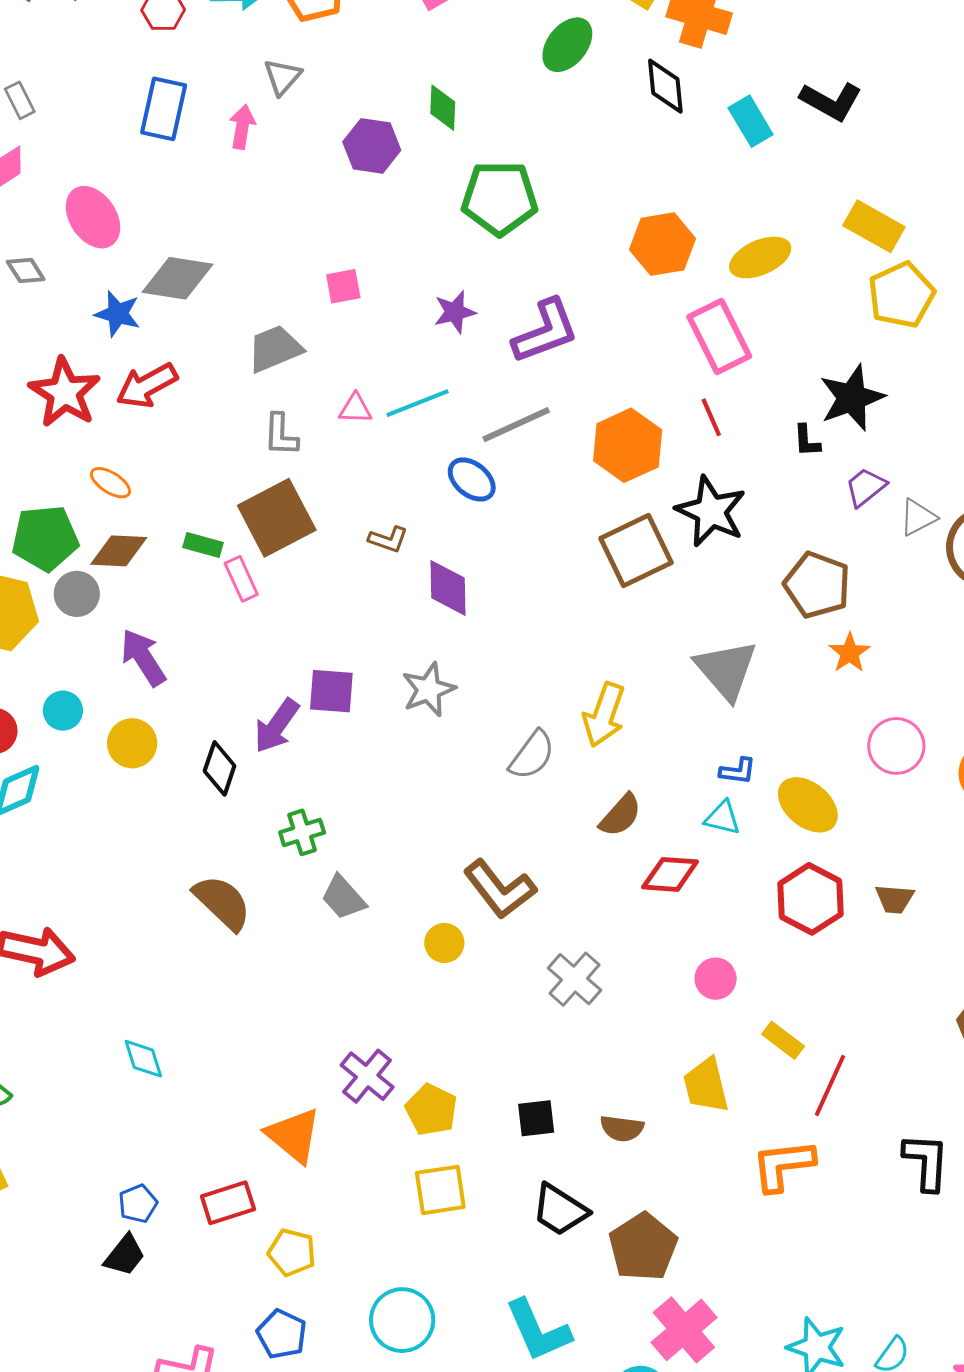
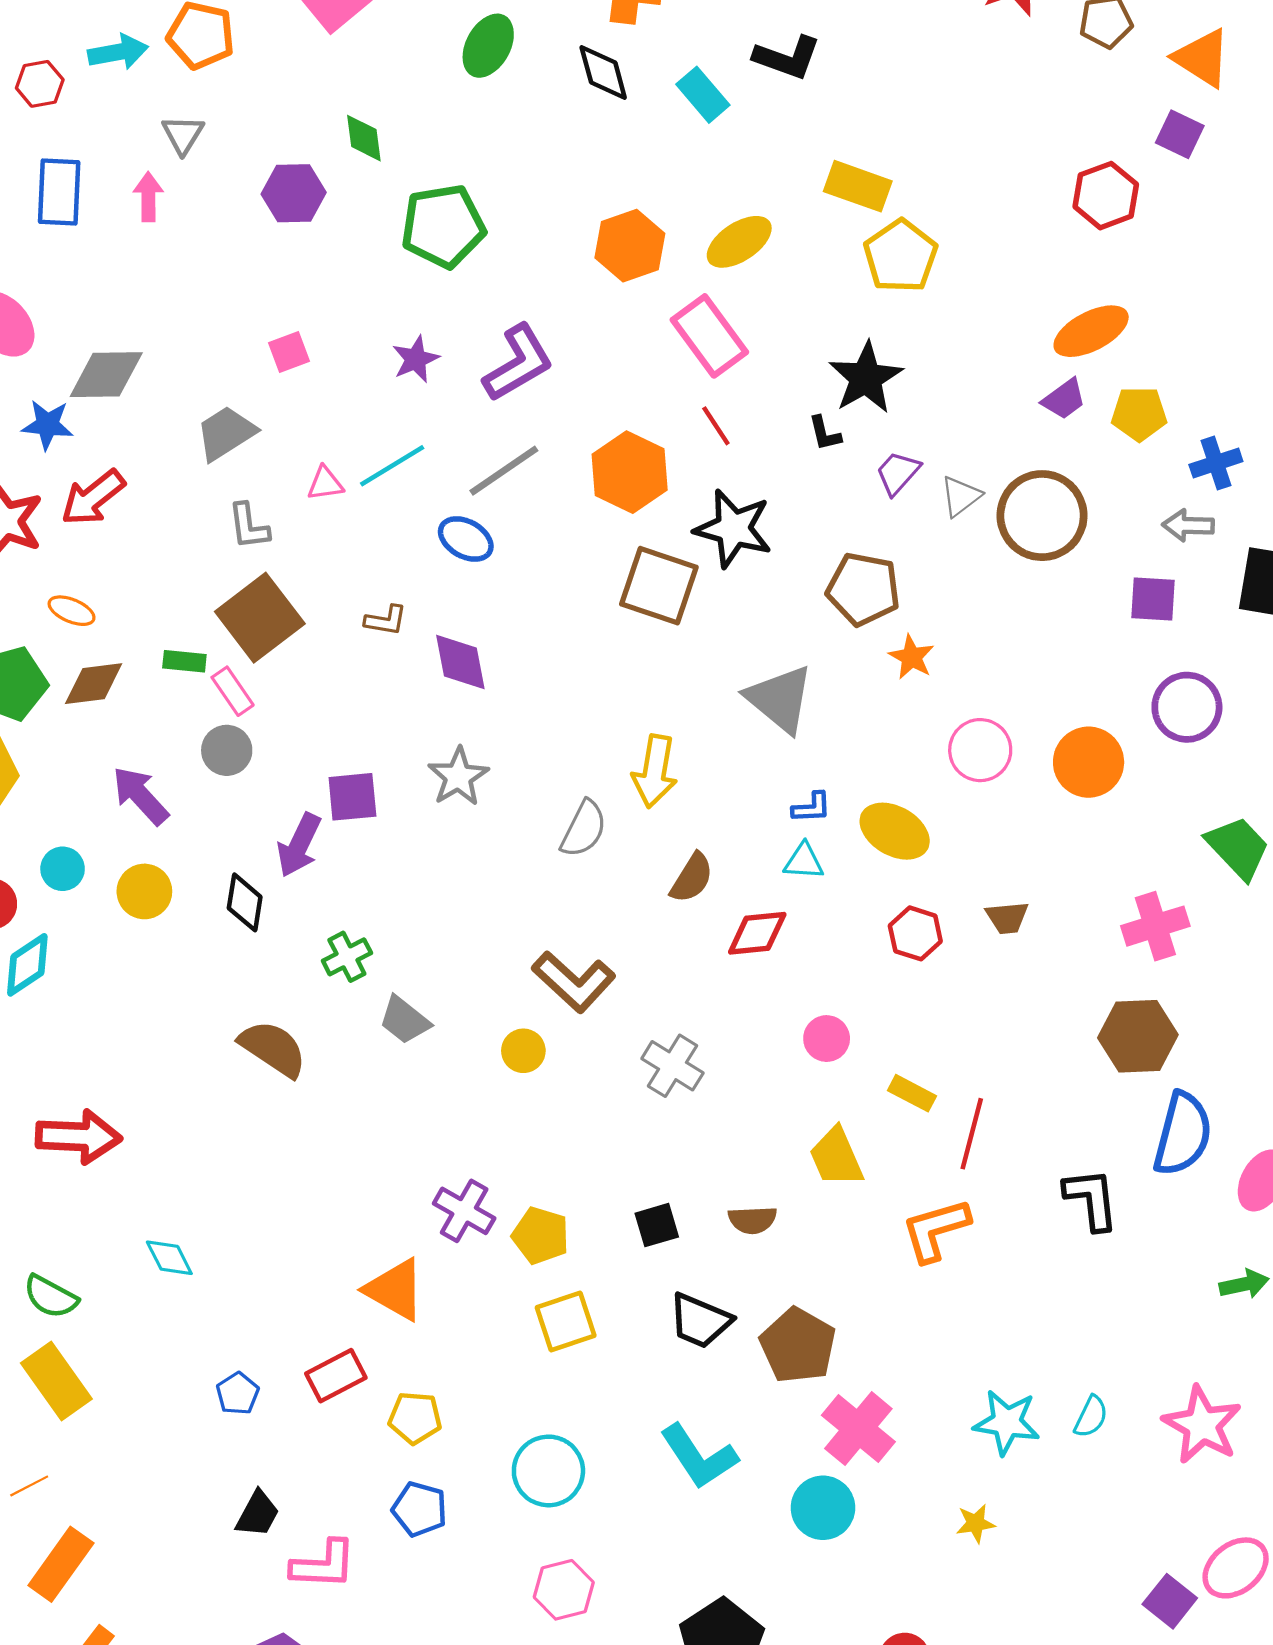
brown square: (636, 551) -> (659, 586), turned -36
gray circle: (77, 594) -> (227, 750), moved
red hexagon: (811, 899) -> (915, 933), size x0.7
cyan diamond: (143, 1059) -> (169, 1258), moved
black trapezoid: (125, 1255) -> (258, 1514), moved

